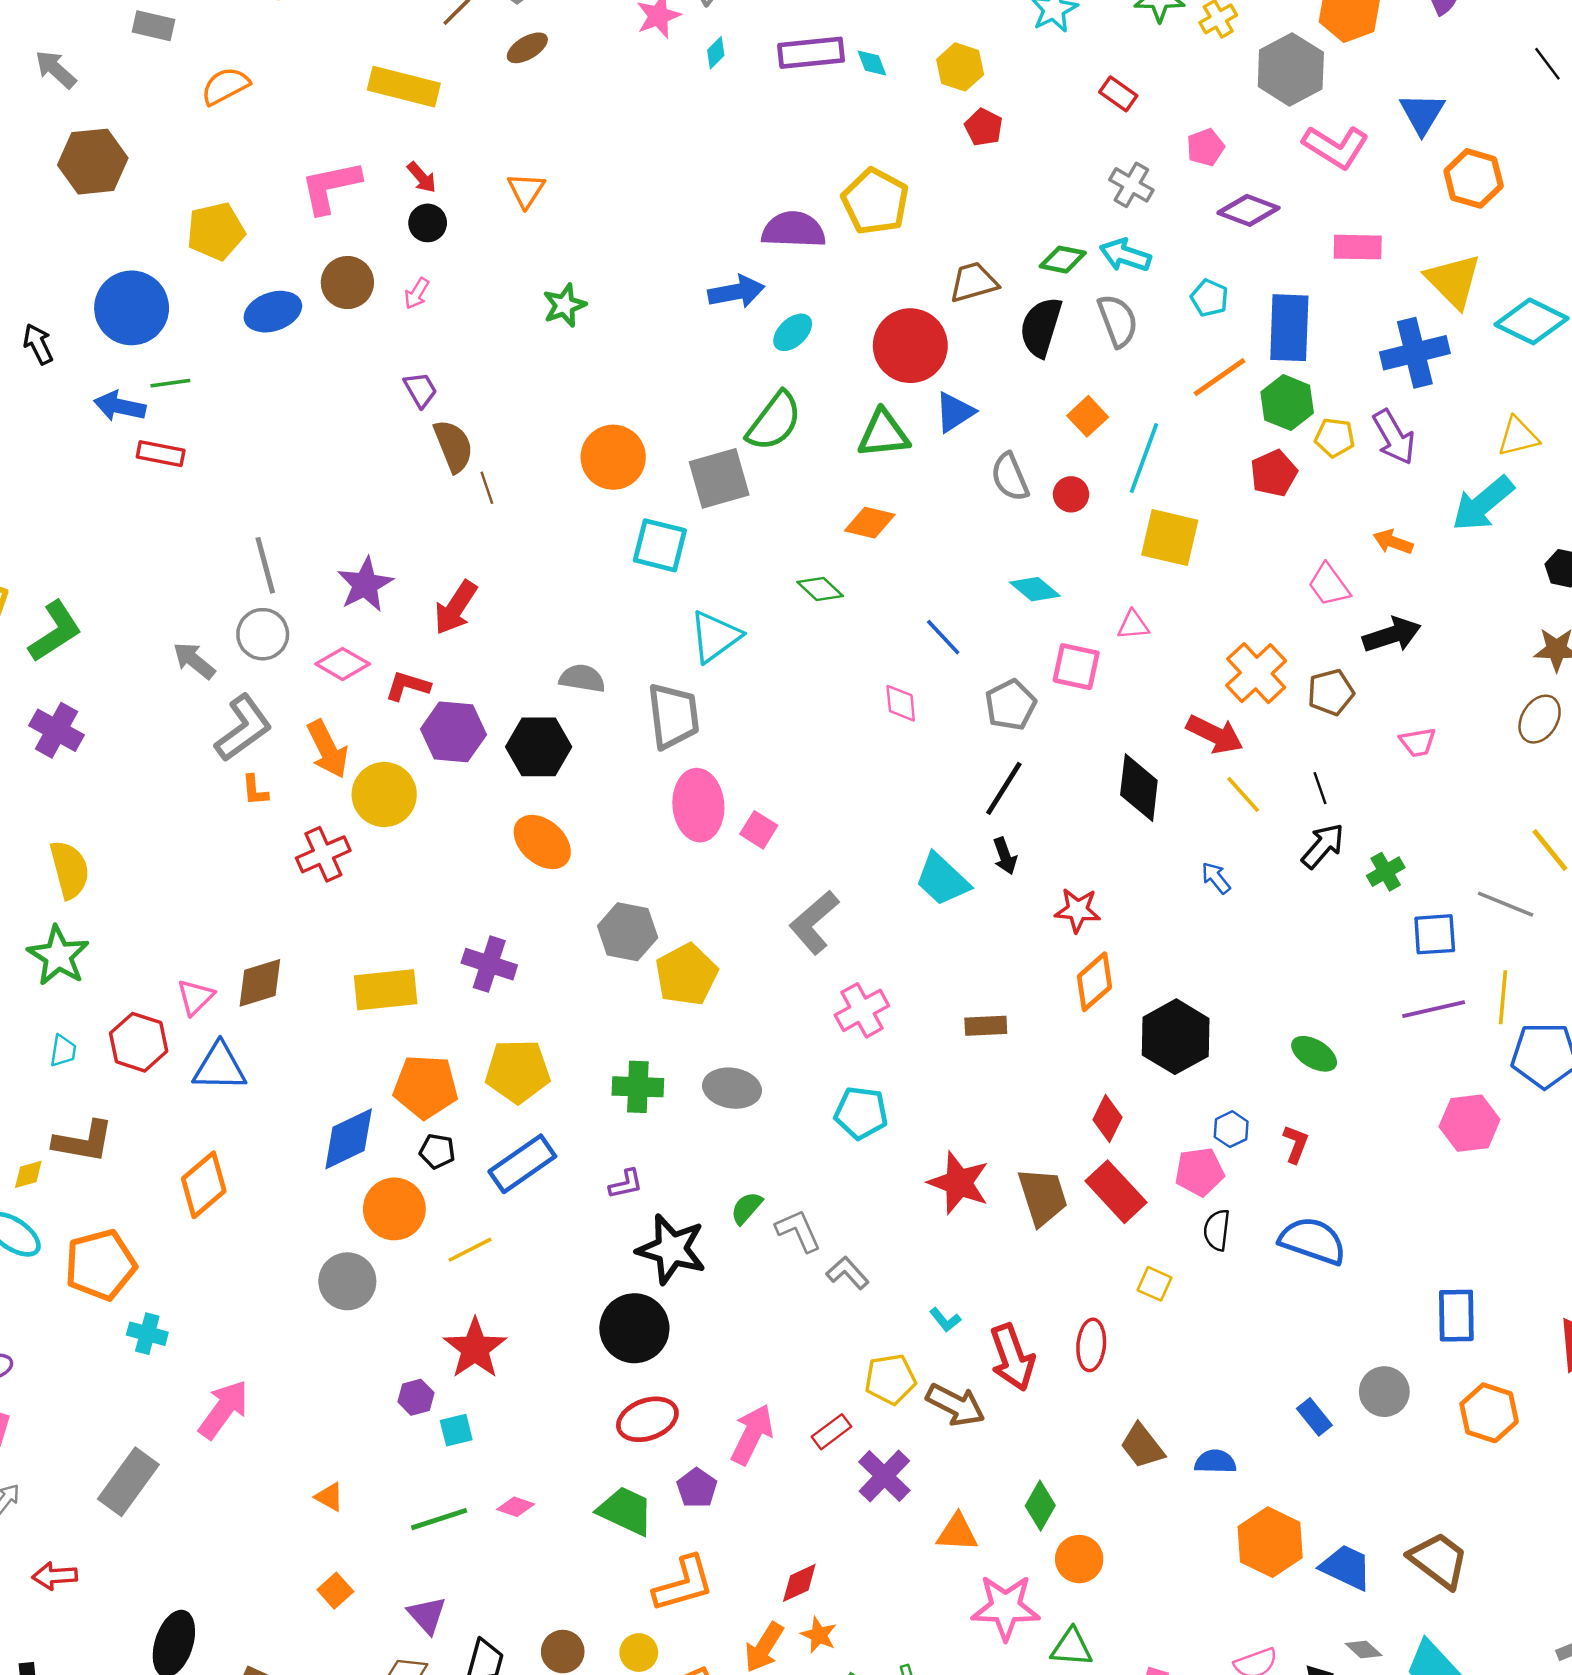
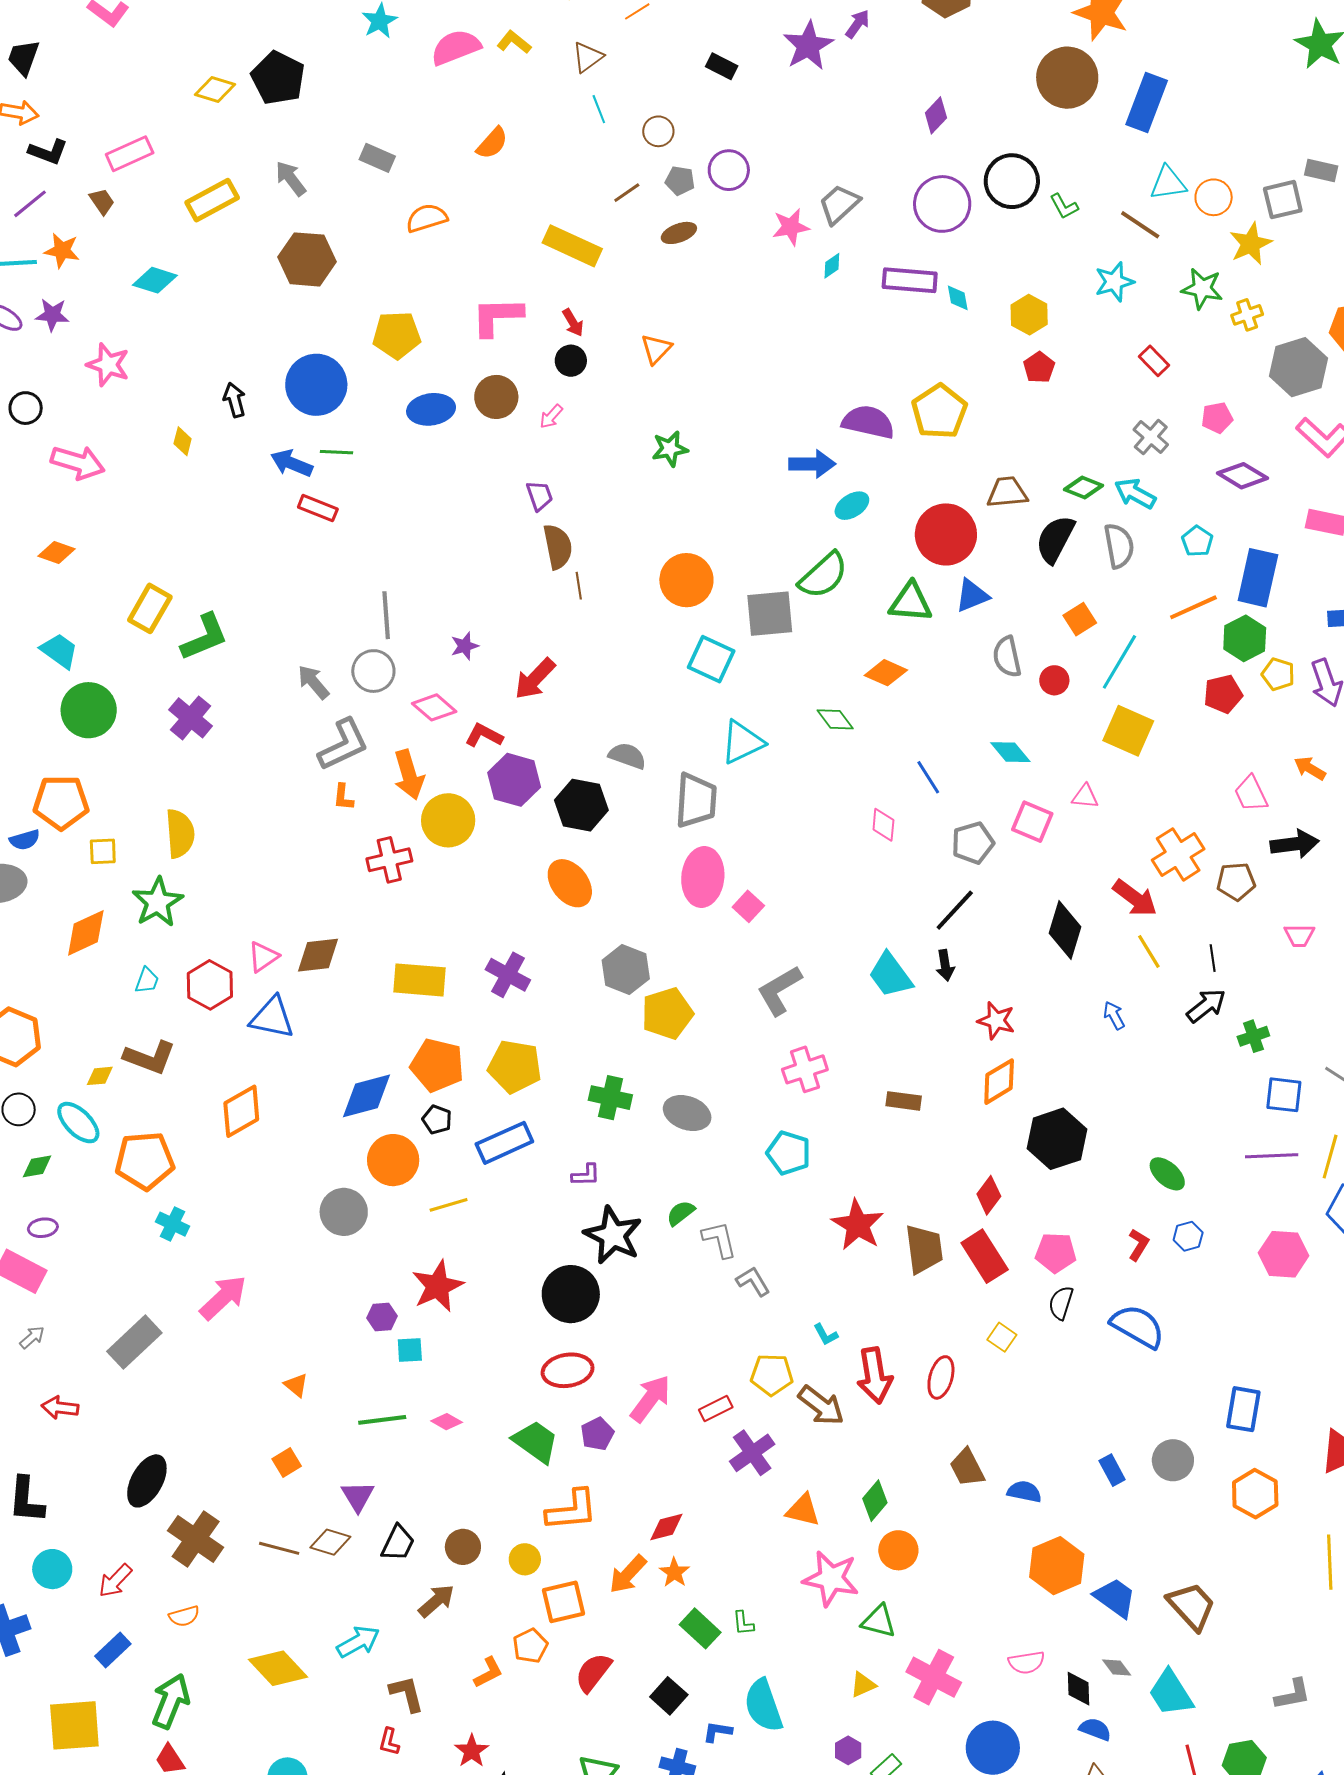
purple star: (365, 584) -> (465, 646), size x0.6
blue hexagon: (1231, 1129) -> (1188, 1236), moved

